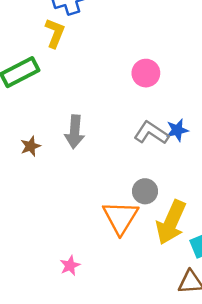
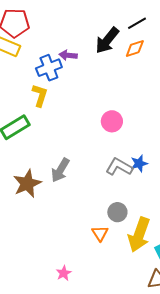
gray arrow: (75, 132) -> (60, 170), turned 30
brown star: (31, 146) -> (27, 184), size x1.8
orange triangle: (120, 217) -> (100, 233), size x0.6

